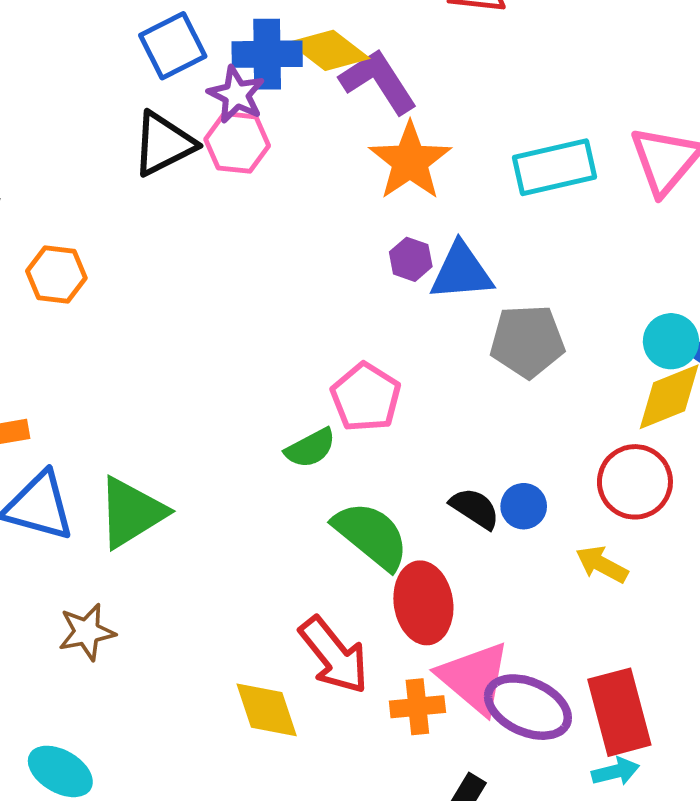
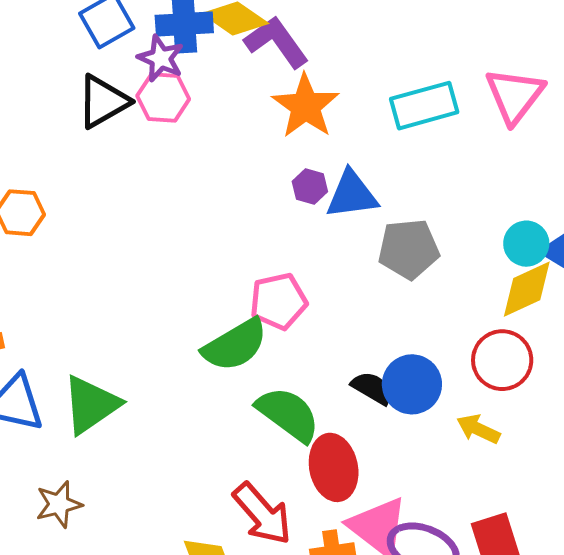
pink pentagon: (366, 397) -> (278, 301), turned 30
green semicircle: (310, 448) -> (235, 345), size x1.6
blue circle: (524, 506) -> (412, 384), size x1.6

